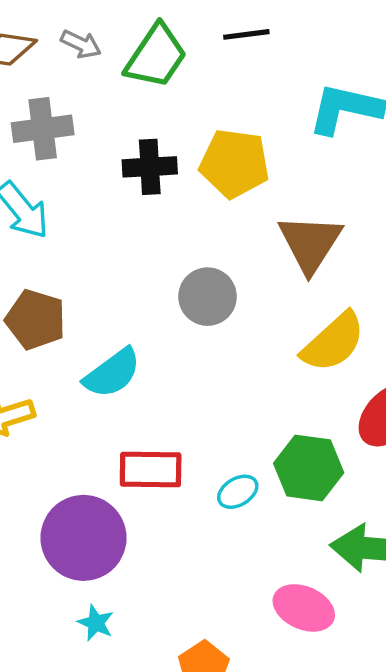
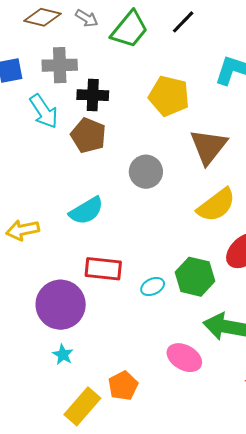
black line: (246, 34) -> (183, 22), turned -44
black cross: (150, 167) -> (93, 95), moved
brown pentagon: (36, 320) -> (88, 135), moved

